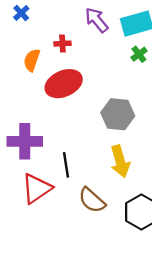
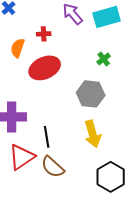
green cross: (139, 54) -> (104, 59), moved
brown semicircle: (92, 200) -> (53, 167), moved

